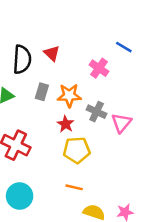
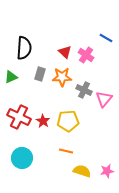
red triangle: (52, 53) -> (65, 52), moved
red star: (65, 124) -> (43, 121), moved

